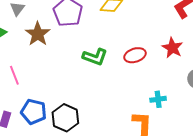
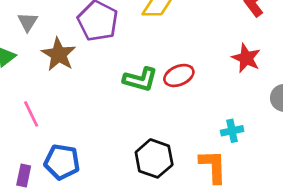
red ellipse: (135, 55) -> (179, 75), moved
black hexagon: (65, 118) -> (154, 158), moved

